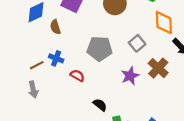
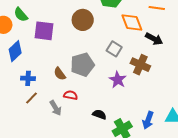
brown semicircle: (55, 27) -> (60, 74), moved
blue cross: (56, 58) -> (28, 78), moved
gray arrow: (33, 90) -> (56, 108), moved

